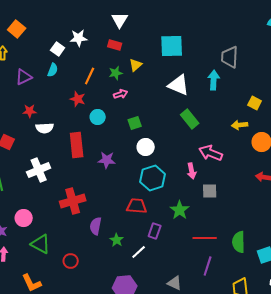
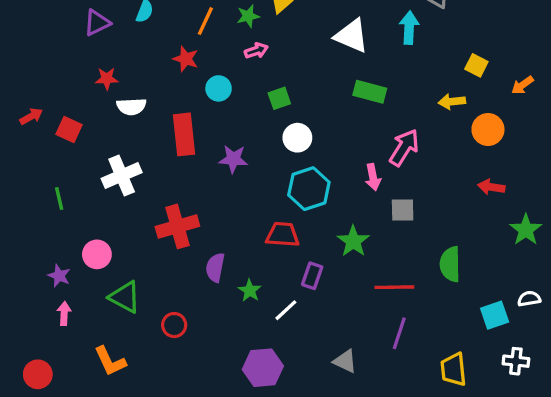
green rectangle: (190, 119) -> (370, 92), turned -36
pink arrow: (211, 153) -> (404, 148), turned 100
green semicircle: (239, 242) -> (450, 264), moved

